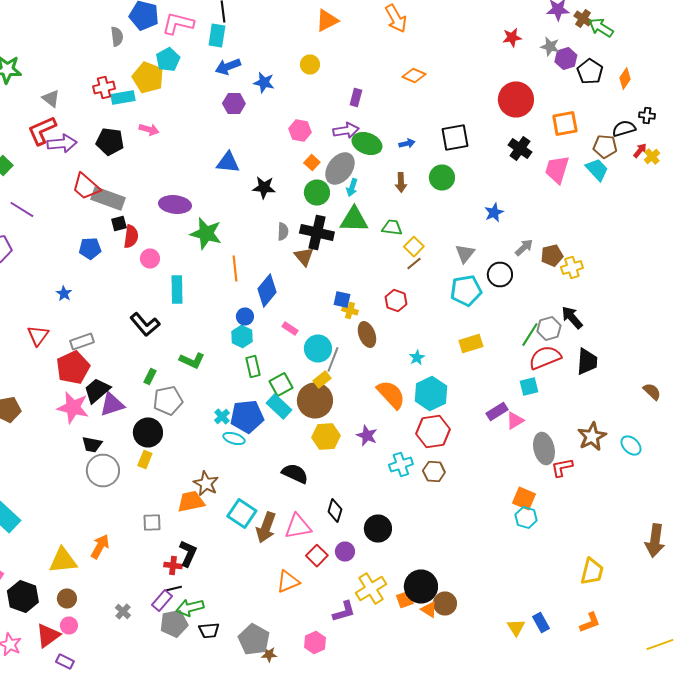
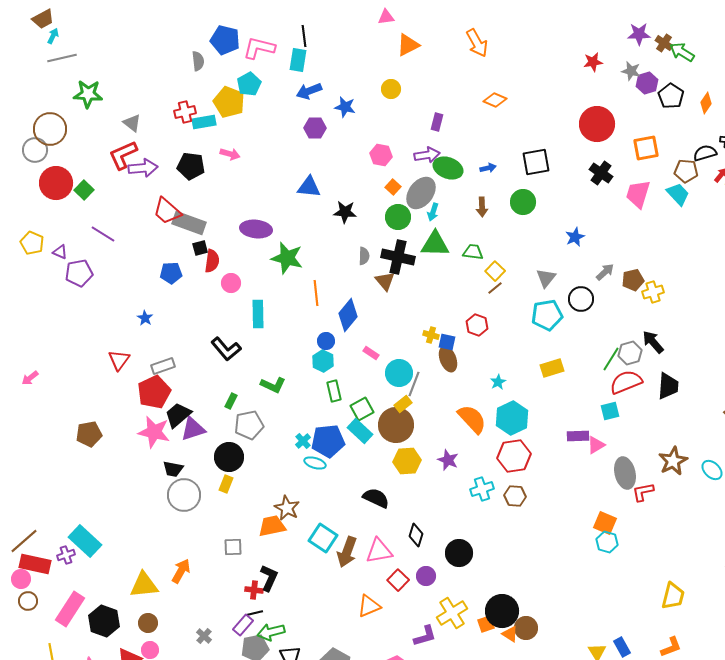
blue square: (342, 300) -> (447, 342), moved
purple rectangle: (497, 412) -> (578, 436), turned 30

